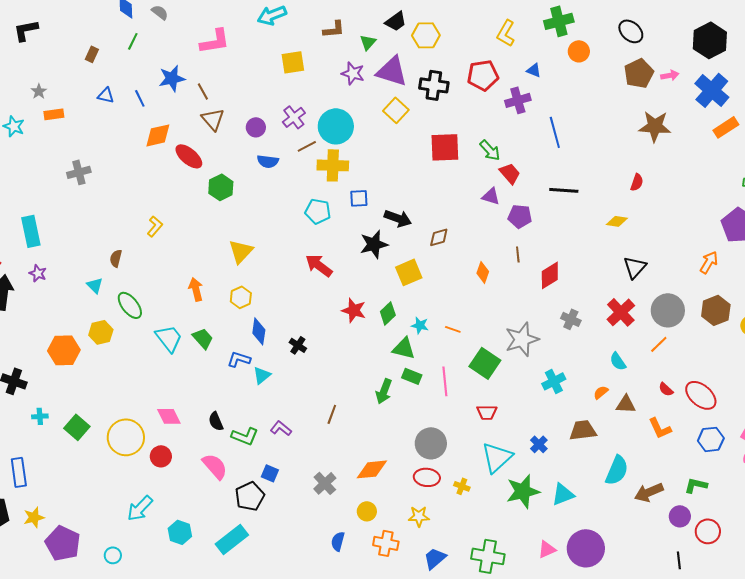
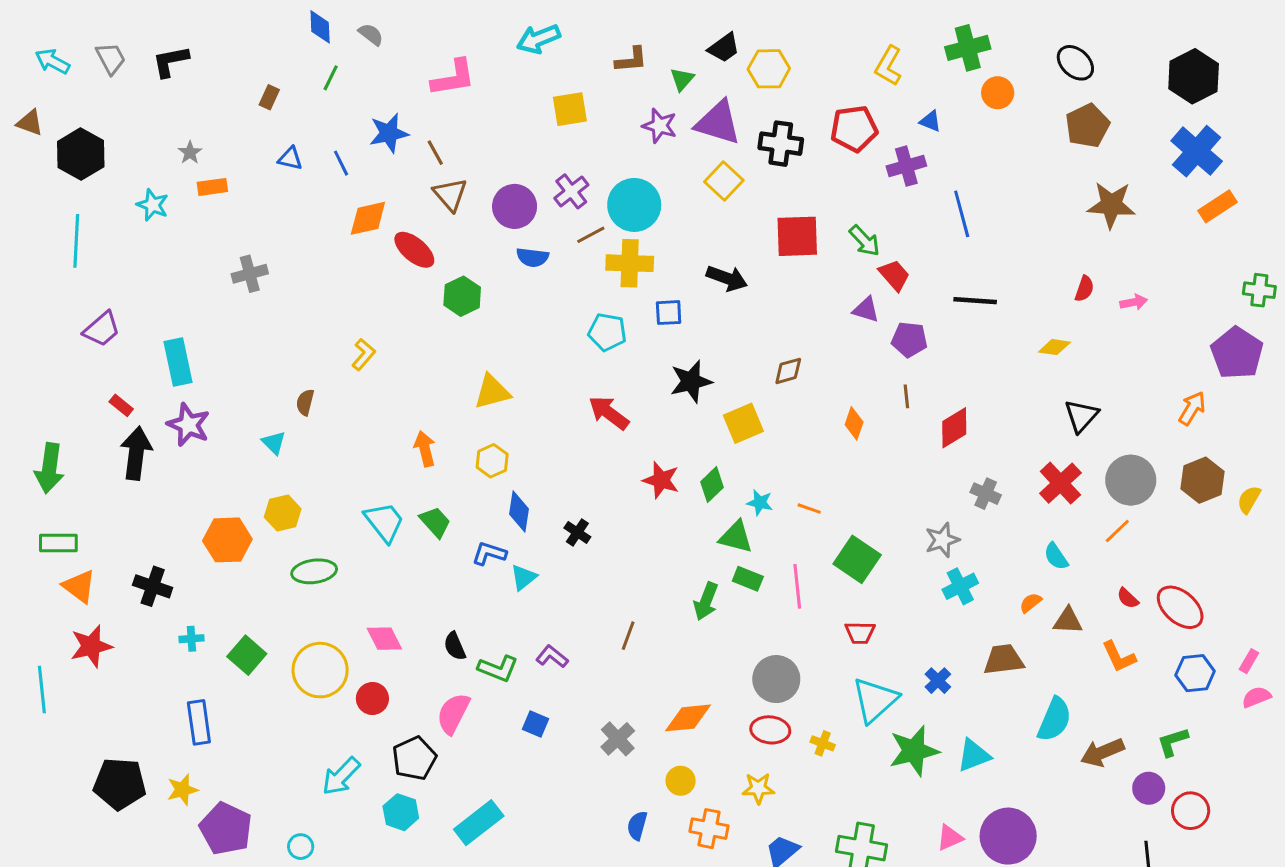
pink arrow: (670, 75) -> (1134, 302), moved
purple circle: (256, 127) -> (515, 206), size x1.5
black arrow: (398, 218) -> (727, 278), moved
yellow triangle: (241, 251) -> (492, 392), turned 32
purple star: (38, 273) -> (188, 425), size x1.6
green ellipse: (130, 305) -> (314, 571), moved, turned -60
gray star: (522, 339) -> (942, 540), moved, size x0.7
pink semicircle: (215, 466) -> (453, 713), turned -112
blue rectangle: (19, 472) -> (199, 722), moved
green L-shape: (696, 485) -> (1173, 742), turned -30
black pentagon: (250, 496) -> (414, 758), moved

